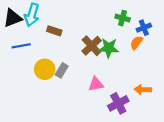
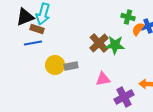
brown rectangle: (54, 31) -> (37, 29), moved
orange semicircle: (136, 43) -> (138, 29), moved
gray rectangle: (62, 70) -> (71, 66), turned 48

